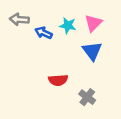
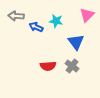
pink triangle: (93, 23) -> (87, 15), moved
gray cross: (87, 97) -> (72, 66), moved

